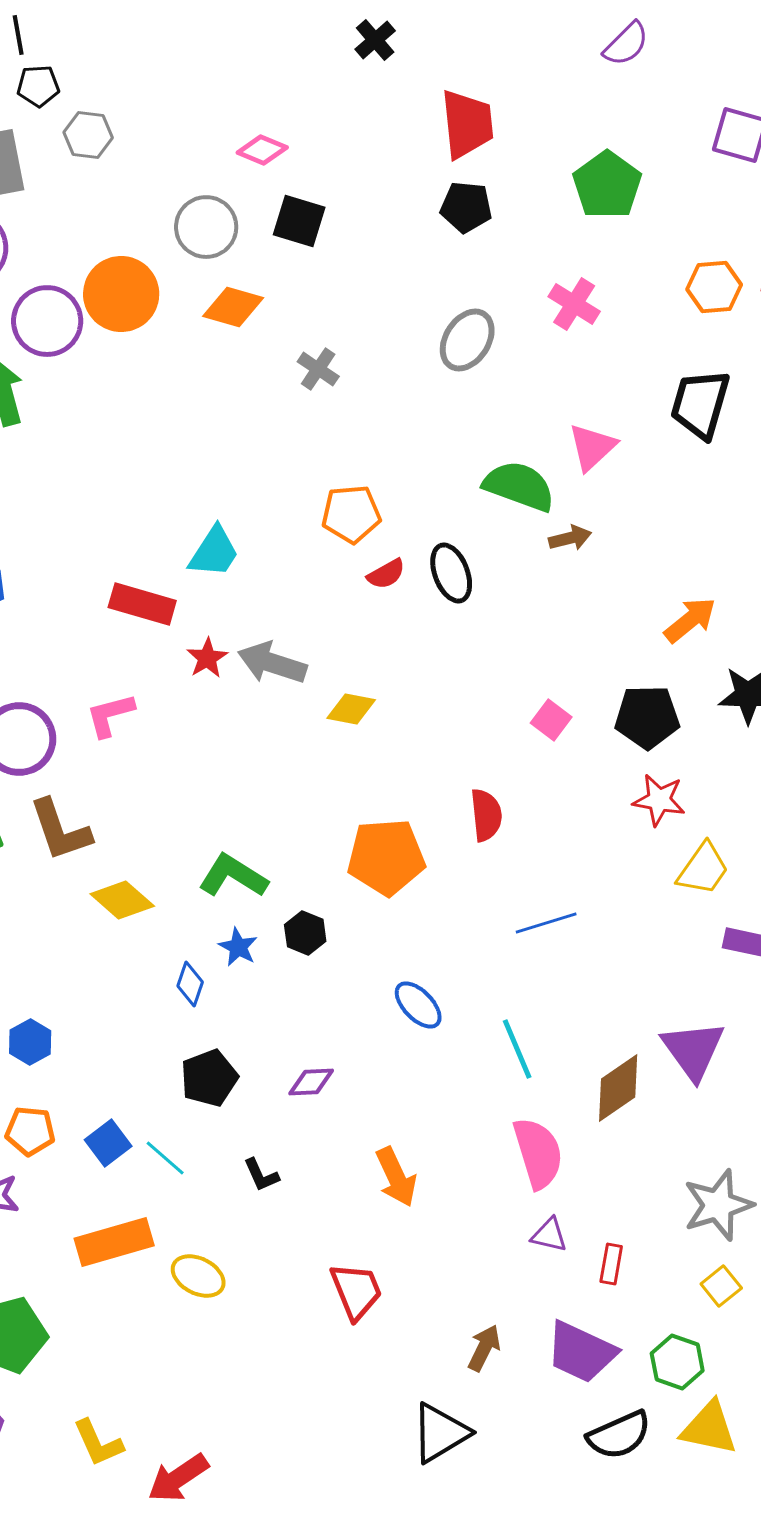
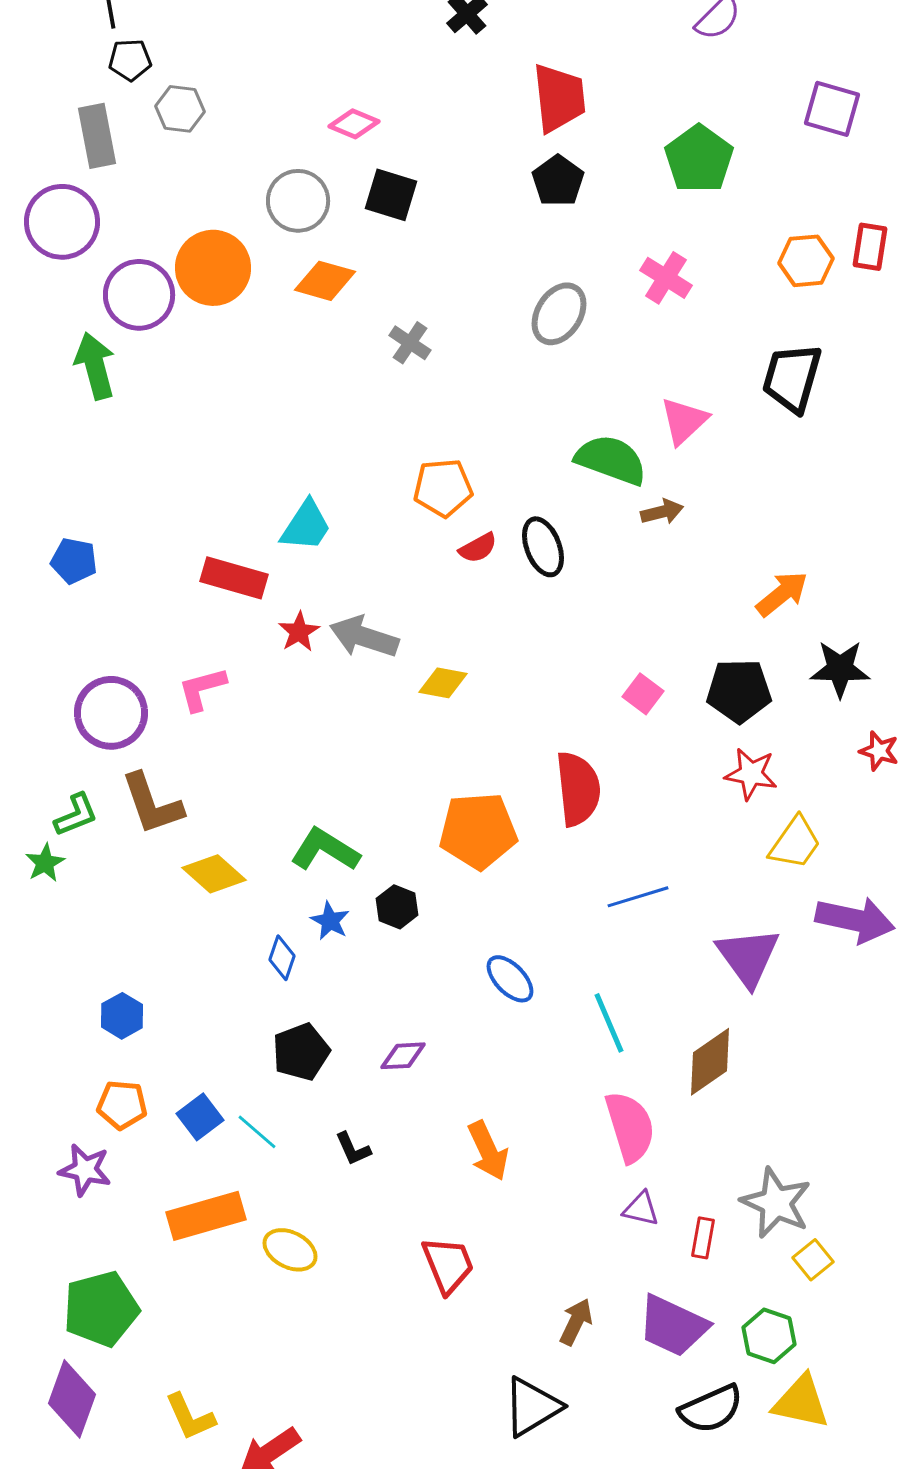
black pentagon: (466, 207) -> (558, 181), turned 30
red semicircle: (486, 815) -> (578, 789), size x1.4
purple triangle: (693, 1050) -> (748, 957), moved
gray star: (718, 1205) -> (776, 1203), moved, turned -30

